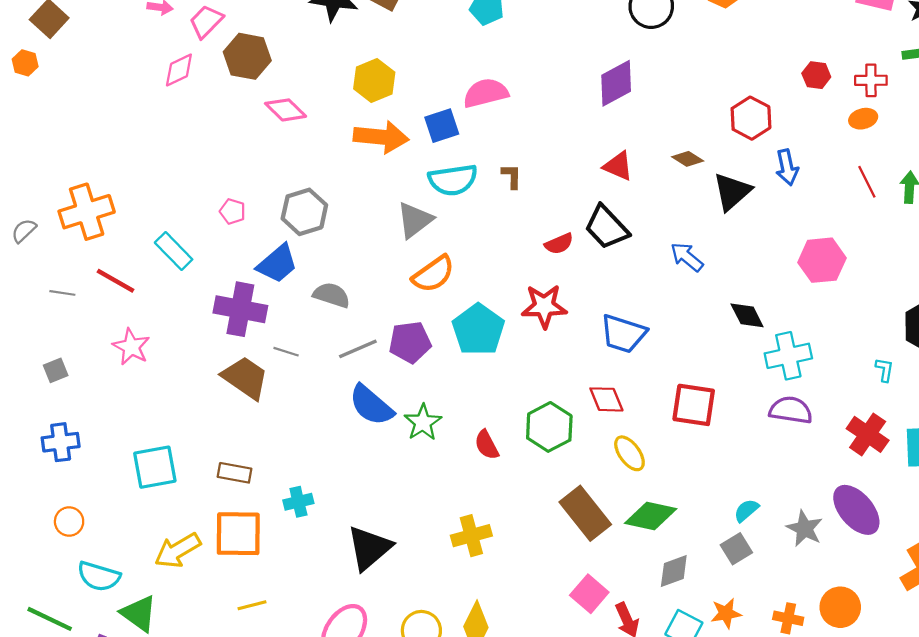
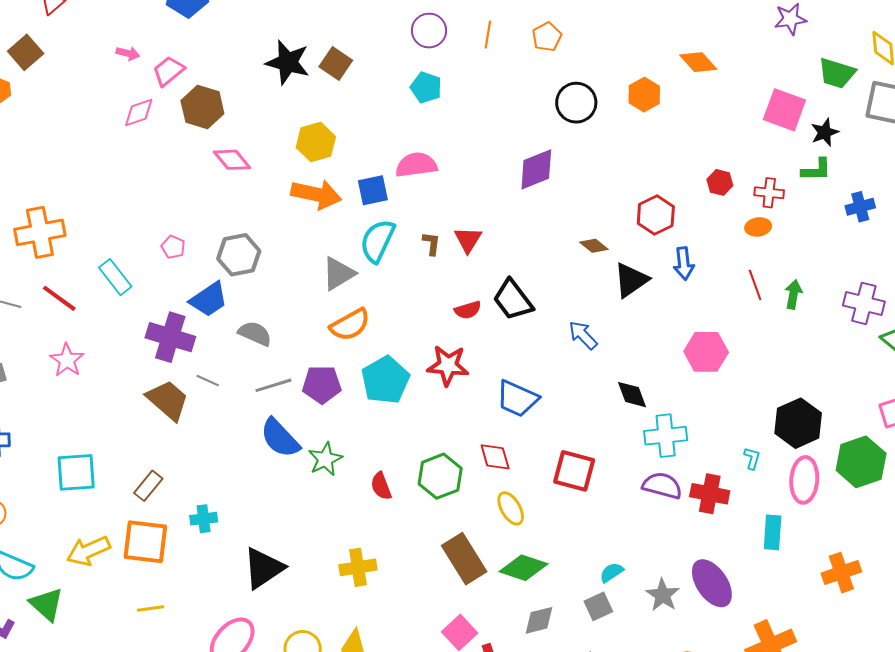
red triangle: (618, 166) -> (468, 240), moved, turned 32
cyan semicircle: (453, 180) -> (377, 241), turned 117
red cross: (868, 434) -> (710, 494), moved, turned -30
brown rectangle: (235, 473) -> (148, 486), turned -68

